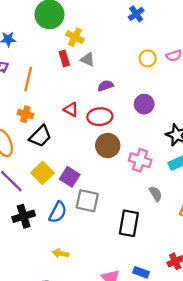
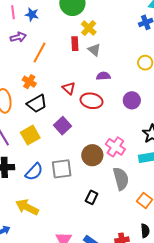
brown circle: (108, 146) -> (92, 155), moved
purple square: (70, 177) -> (62, 126), moved
gray semicircle: (156, 194) -> (121, 179), size x1.6
gray square: (87, 201) -> (62, 169), turned -35
black rectangle: (129, 223) -> (92, 197), size x0.6
yellow arrow: (61, 253) -> (27, 207), size x1.6

